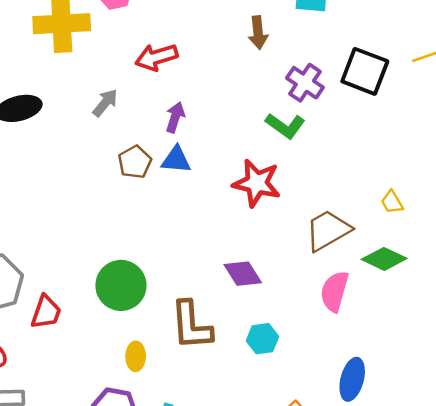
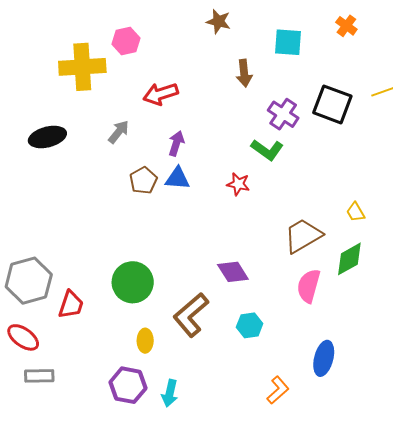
red star: (257, 183) -> (238, 184), moved, size x0.6
green diamond: (384, 259) -> (349, 259), turned -54
brown L-shape: (191, 325) -> (191, 315), turned 54

